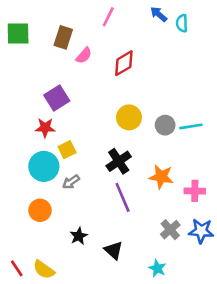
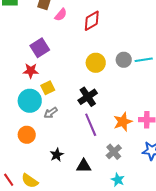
gray circle: (165, 125) -> (124, 60), moved
cyan line: (191, 126) -> (144, 60), moved
orange star: (161, 177) -> (123, 122), moved, turned -30
gray cross: (170, 230) -> (114, 152), moved
black triangle: (114, 250) -> (84, 166), turned -42

